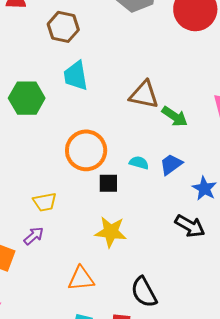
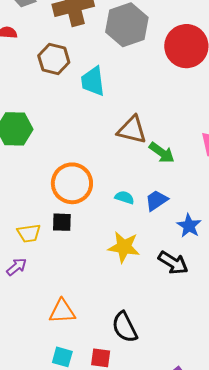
cyan trapezoid: (76, 76) -> (93, 81), moved
black square: (108, 183) -> (62, 222), moved
yellow star: (111, 232) -> (124, 247), moved

